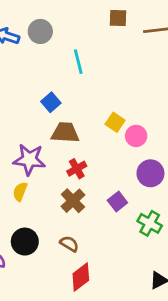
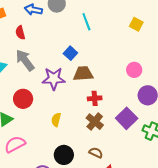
yellow square: (115, 122) -> (136, 24), moved
purple star: (29, 159) -> (54, 79), moved
red cross: (77, 169) -> (95, 98), turned 32
purple square: (117, 202) -> (127, 118), size x1.5

